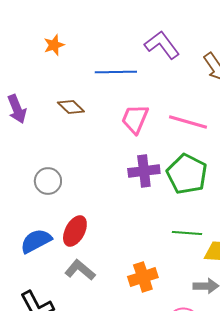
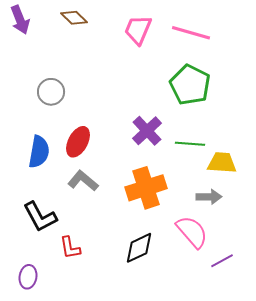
purple cross: (144, 171) -> (147, 131), moved, turned -36
blue semicircle: (36, 241) -> (39, 152), turned 128
orange cross: (143, 277) -> (146, 188), size x1.4

